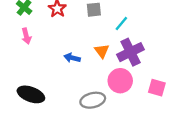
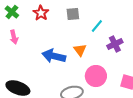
purple cross: (130, 52) -> (115, 44), moved, size x0.7
blue arrow: (72, 58) -> (54, 56), size x1.6

